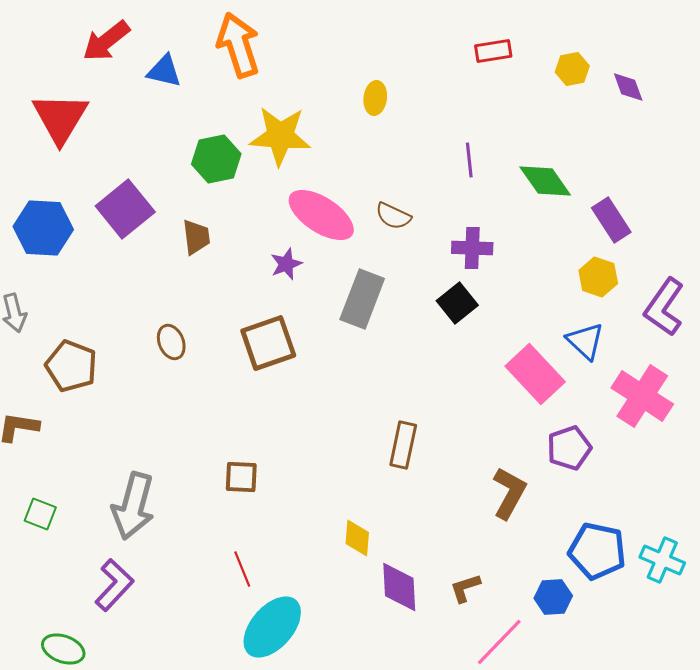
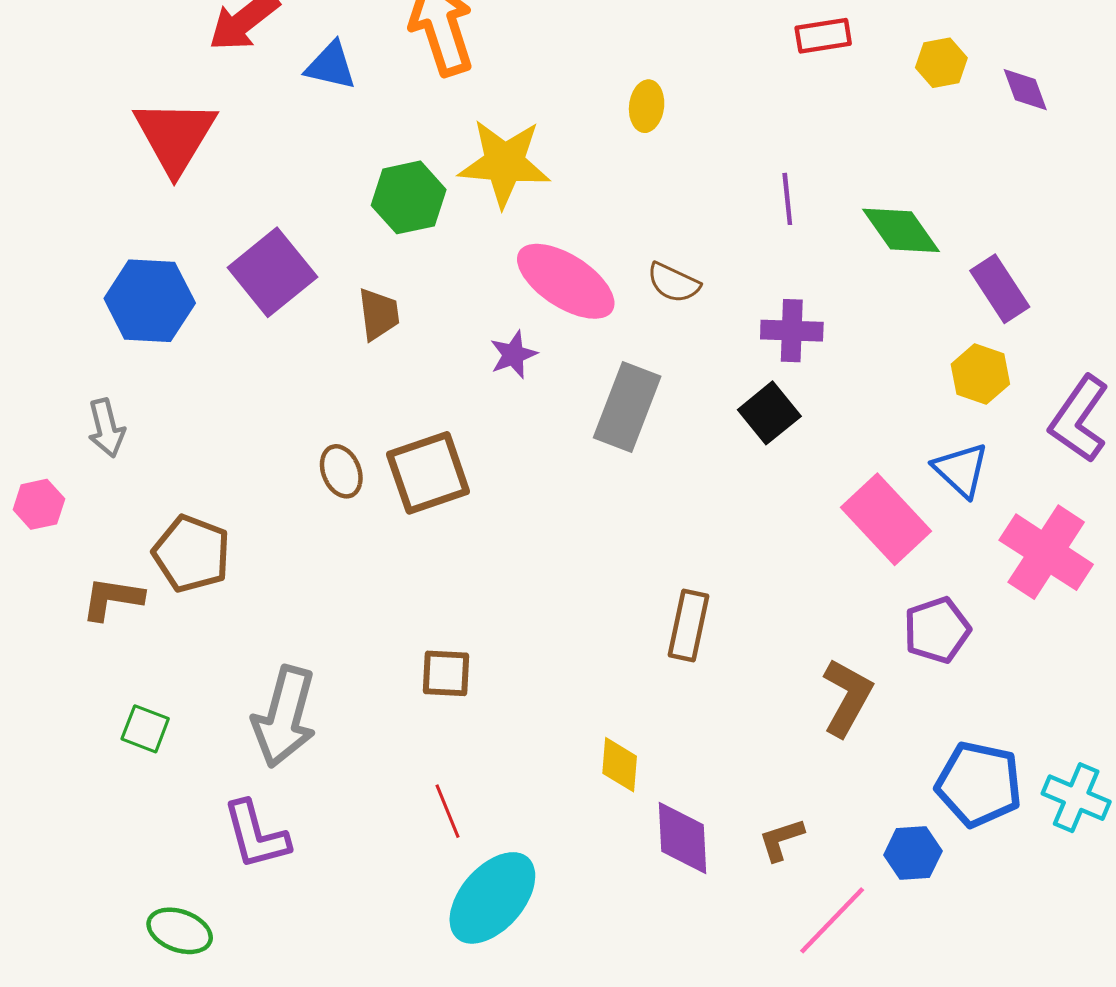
brown square: (268, 343) -> (428, 473), moved
brown pentagon: (71, 366) -> (192, 554), moved
purple L-shape: (114, 585) -> (256, 835), turned 122

